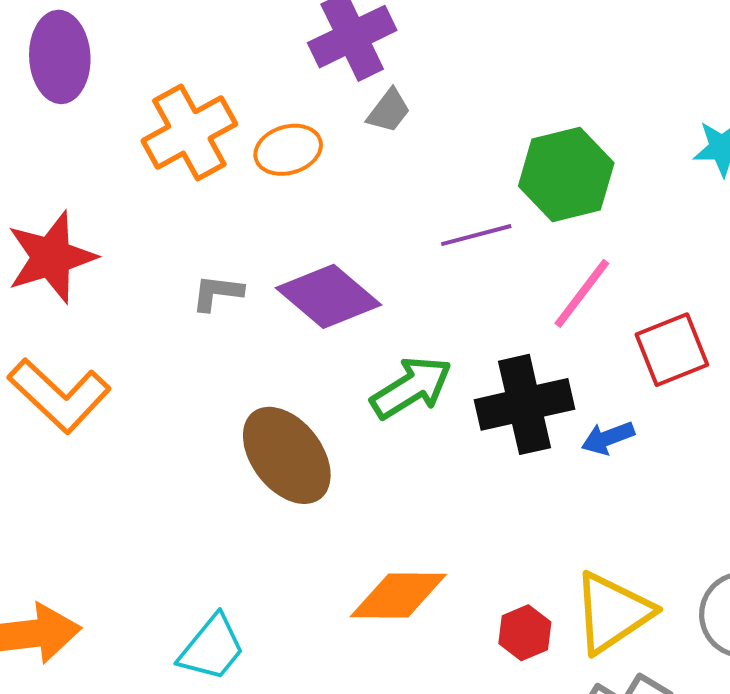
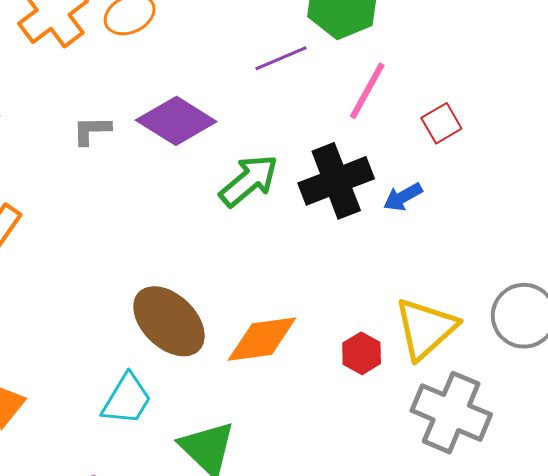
red square: (672, 350) -> (441, 123), size x0.7
brown ellipse: (287, 455) -> (169, 321), moved

